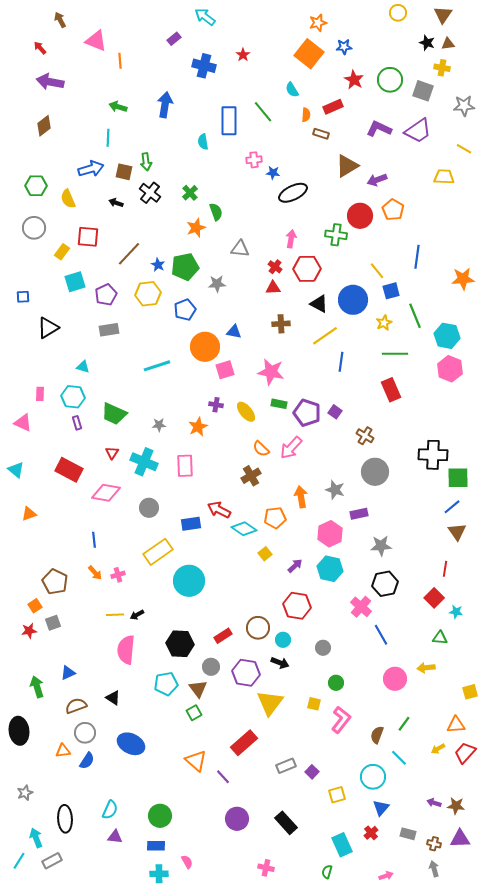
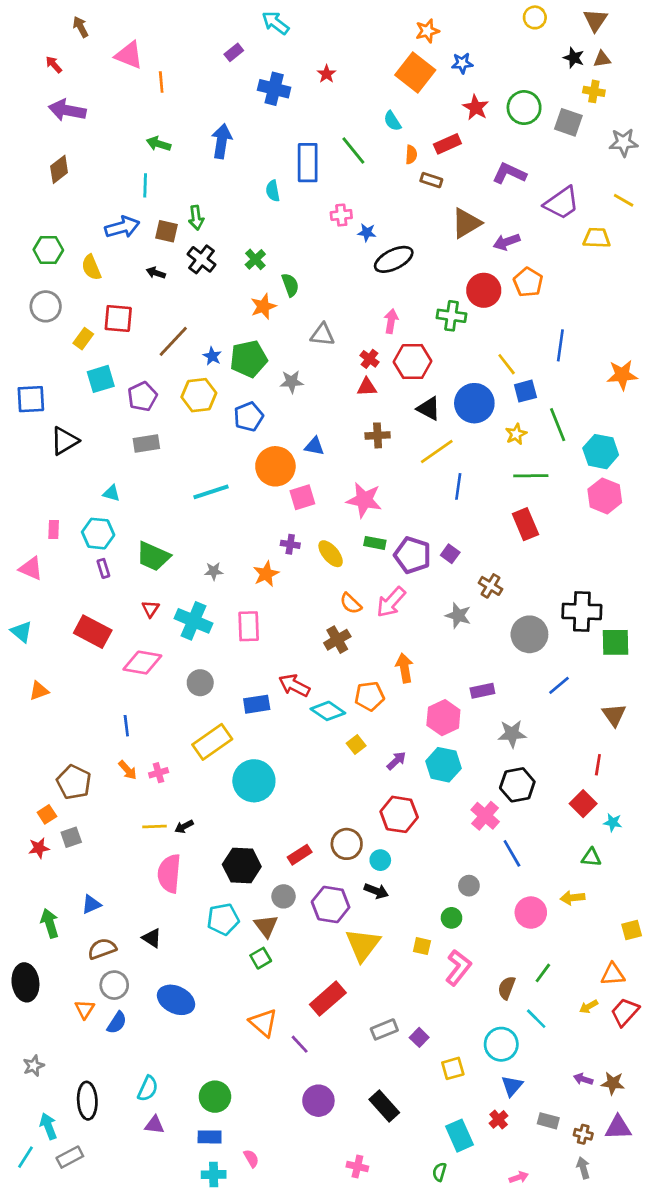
purple trapezoid: (418, 131) -> (562, 203), moved
blue square: (23, 297) -> (31, 399), size x1.6
gray circle: (375, 472) -> (529, 634), moved
gray star: (335, 490) -> (458, 616), moved
blue line: (452, 507) -> (559, 685), moved
gray circle: (323, 648) -> (469, 886), moved
orange triangle: (63, 751) -> (85, 1009), turned -49

